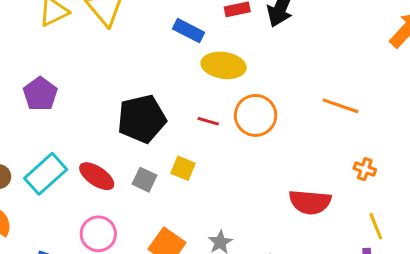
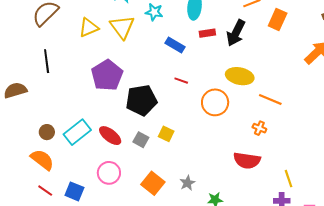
yellow ellipse: (224, 65) -> (240, 76), moved
purple pentagon: (40, 94) -> (107, 75), moved, size x1.4
red line: (208, 121) -> (181, 81), moved
orange cross: (365, 169) -> (259, 128), moved

